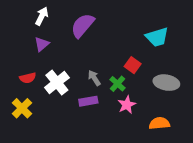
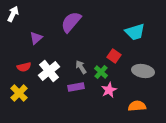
white arrow: (42, 16) -> (13, 14), moved

